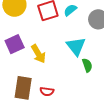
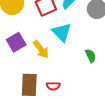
cyan triangle: (76, 46) -> (62, 32), moved

